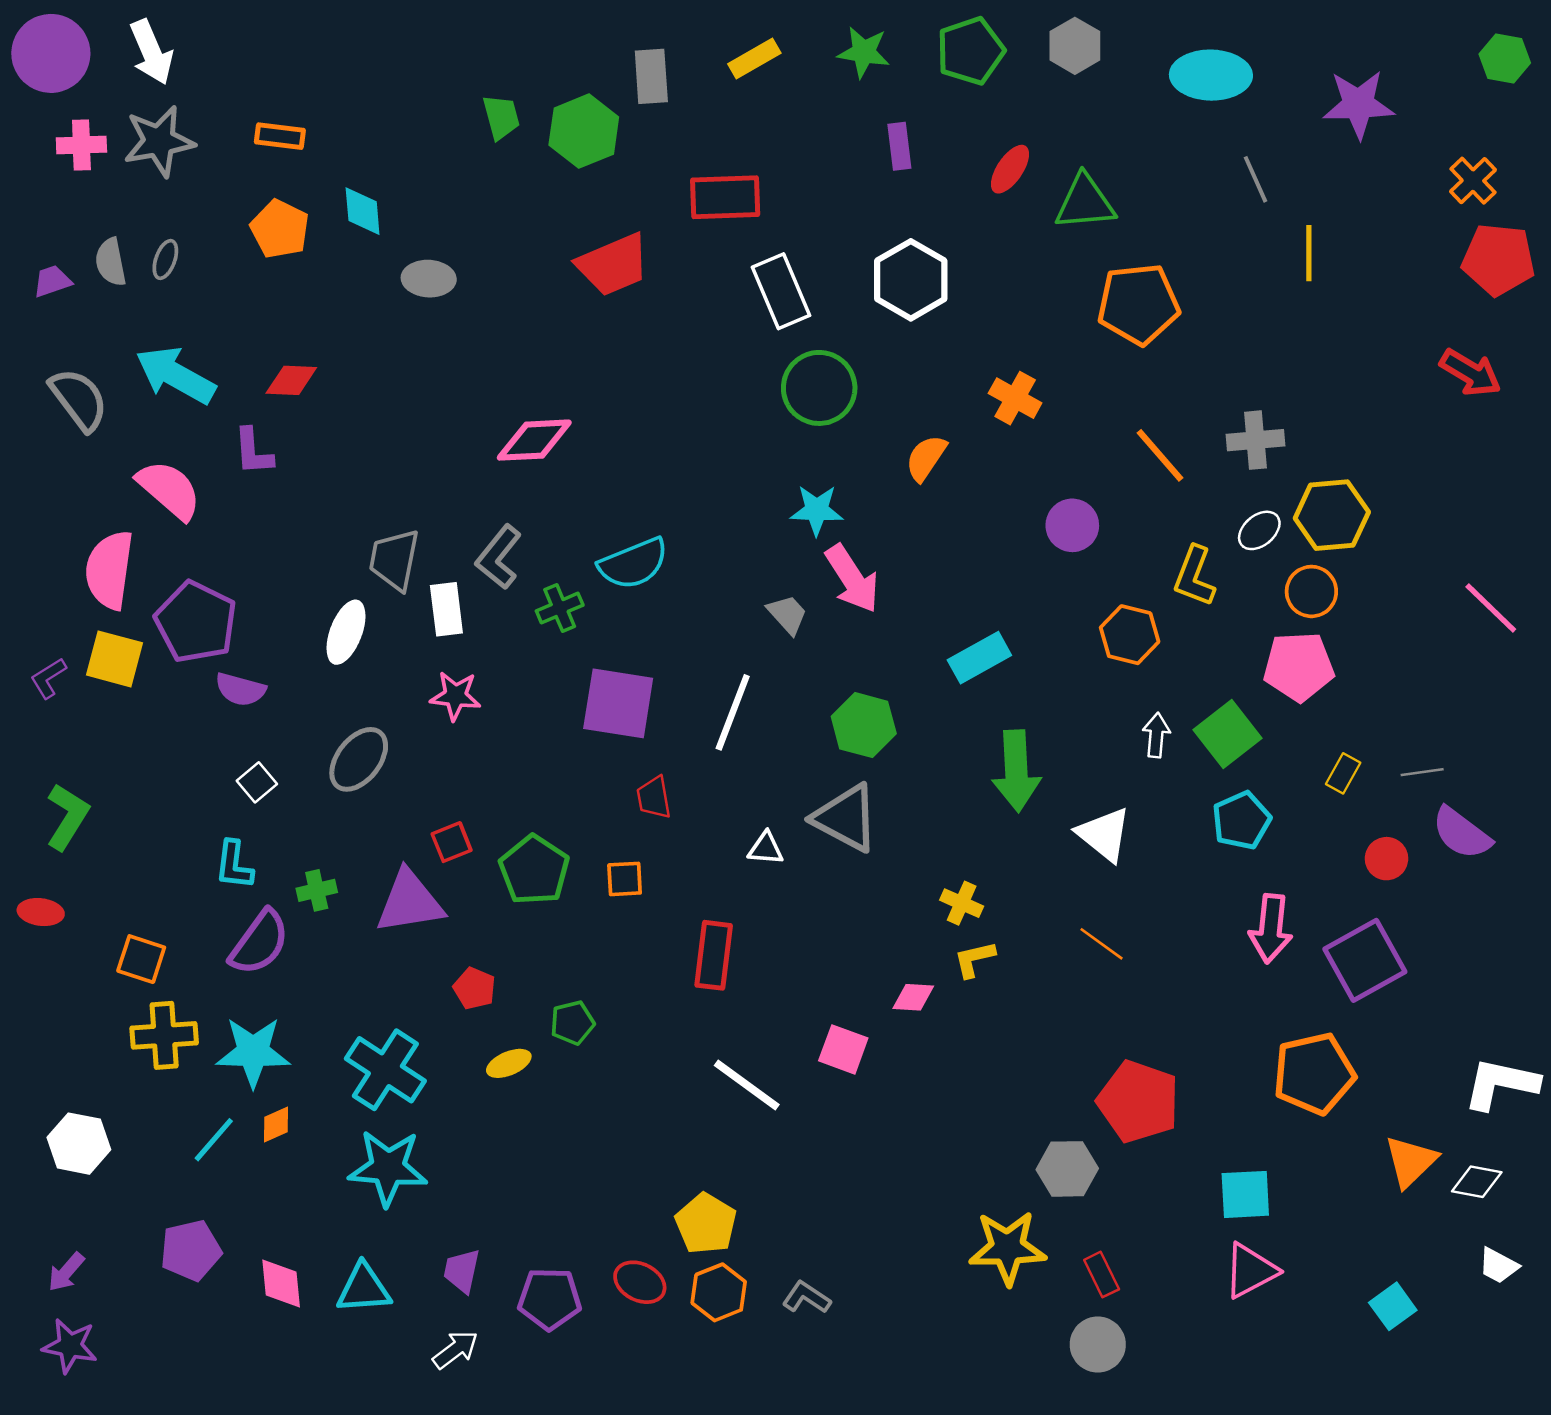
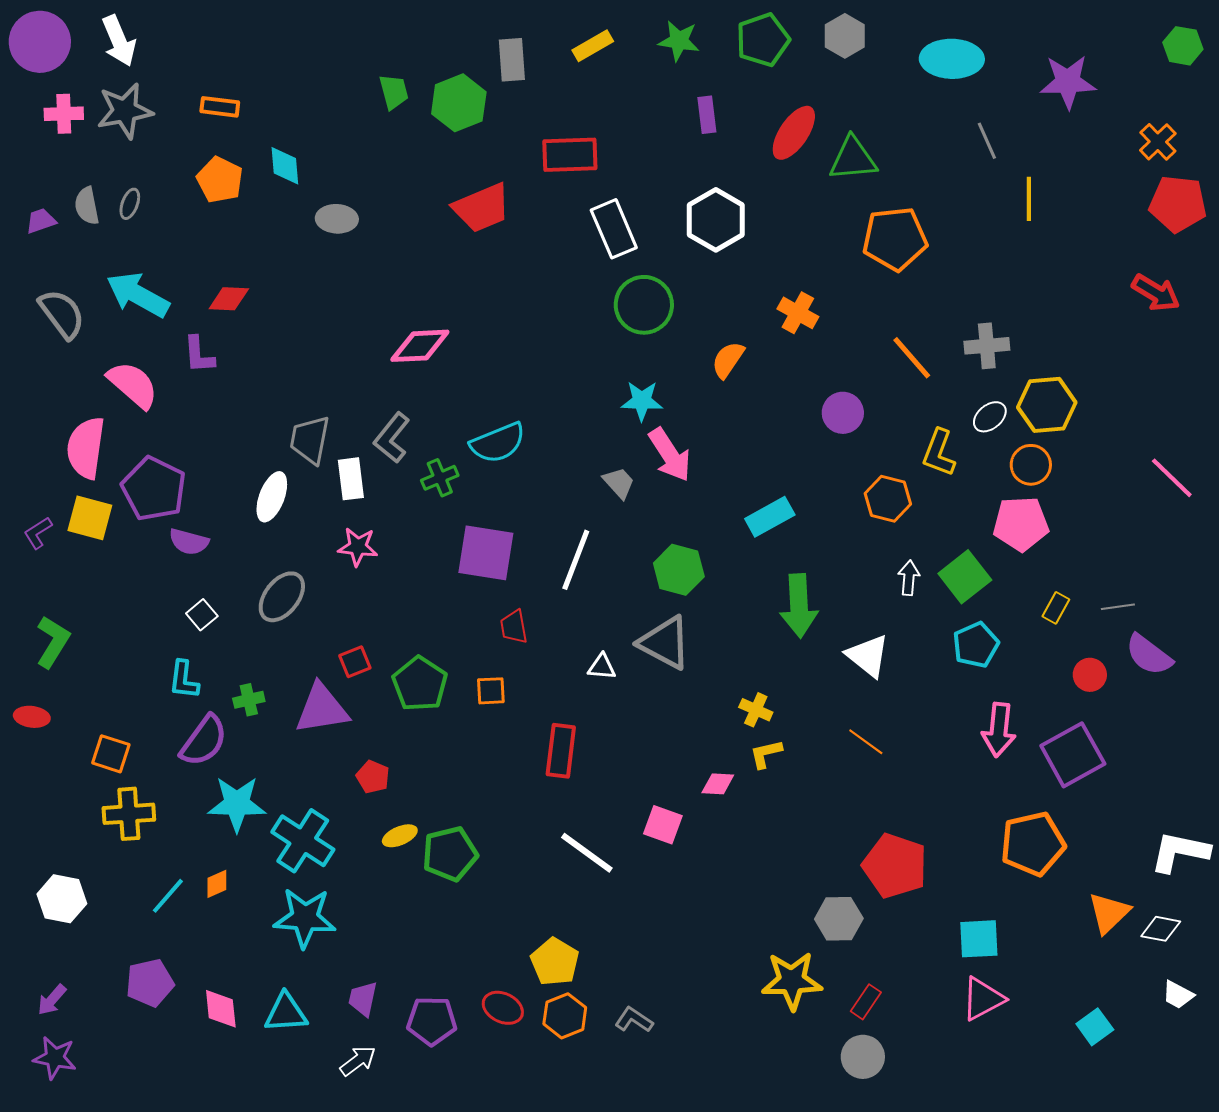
red ellipse: (1010, 169) -> (794, 133), size x1.4
green pentagon: (572, 1023) -> (450, 854), moved, size x1.6
cyan star: (253, 1052) -> (237, 804), moved
red rectangle: (1102, 1275) -> (866, 1002), turned 60

